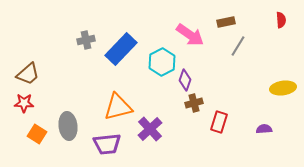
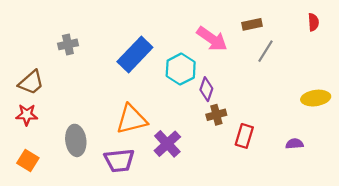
gray cross: (86, 40) -> (68, 44), moved
orange square: (37, 134) -> (28, 160), moved

